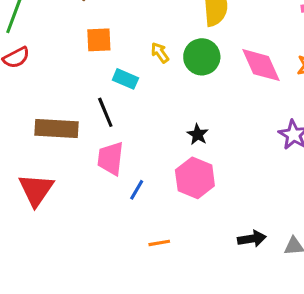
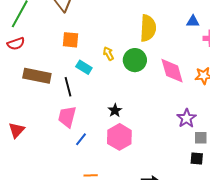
brown rectangle: (57, 128) -> (37, 76), moved
black star: (198, 134) -> (115, 110), moved
red triangle: (36, 190) -> (17, 130), size x0.7

